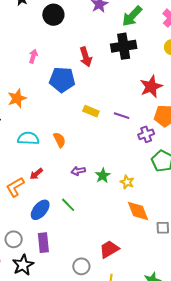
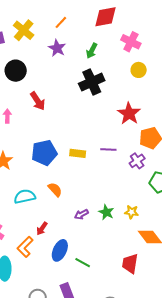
green arrow: (132, 16) -> (92, 51), size x0.7
red arrow: (86, 57) -> (38, 101), moved
blue pentagon: (62, 80) -> (44, 153), moved
green line: (68, 205) -> (83, 263), moved
blue ellipse: (40, 210) -> (60, 250), moved
red trapezoid: (109, 249) -> (130, 264), moved, turned -35

